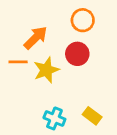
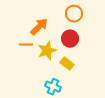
yellow rectangle: (92, 116) -> (67, 64), moved

